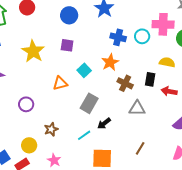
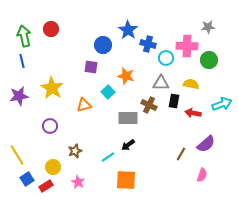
blue circle: (69, 15) -> (103, 45), moved
blue cross: (118, 37) -> (148, 44), moved
yellow star: (33, 51) -> (52, 88), moved
orange star: (110, 62) -> (126, 76), moved, turned -30
gray rectangle: (89, 103) -> (128, 118), moved, turned 60
gray triangle: (137, 108) -> (161, 83), moved
brown line: (140, 148) -> (181, 154), moved

